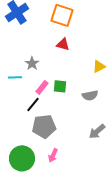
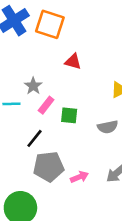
orange square: (62, 15) -> (50, 24), moved
pink rectangle: (42, 87) -> (46, 105), moved
pink arrow: (53, 155) -> (79, 177), moved, turned -136

